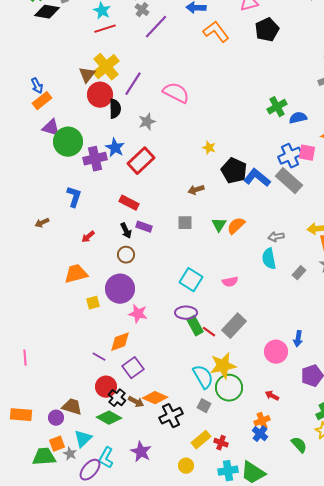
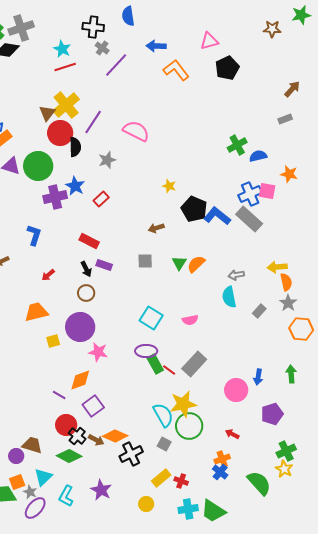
green circle: (68, 142) -> (38, 166), moved
red rectangle: (141, 161) -> (101, 199), size x0.6
green semicircle: (299, 445) -> (259, 483), size x1.5
purple ellipse: (90, 470) -> (35, 508), moved

